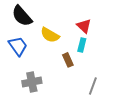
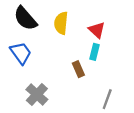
yellow semicircle: (50, 35) -> (61, 23), moved, turned 66
gray cross: (32, 82) -> (37, 95), turned -36

